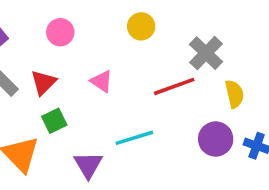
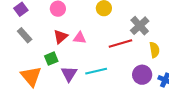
pink triangle: (102, 81) -> (80, 38), turned -32
red triangle: (43, 82) -> (61, 37), moved
purple triangle: (88, 165) -> (69, 74), moved

